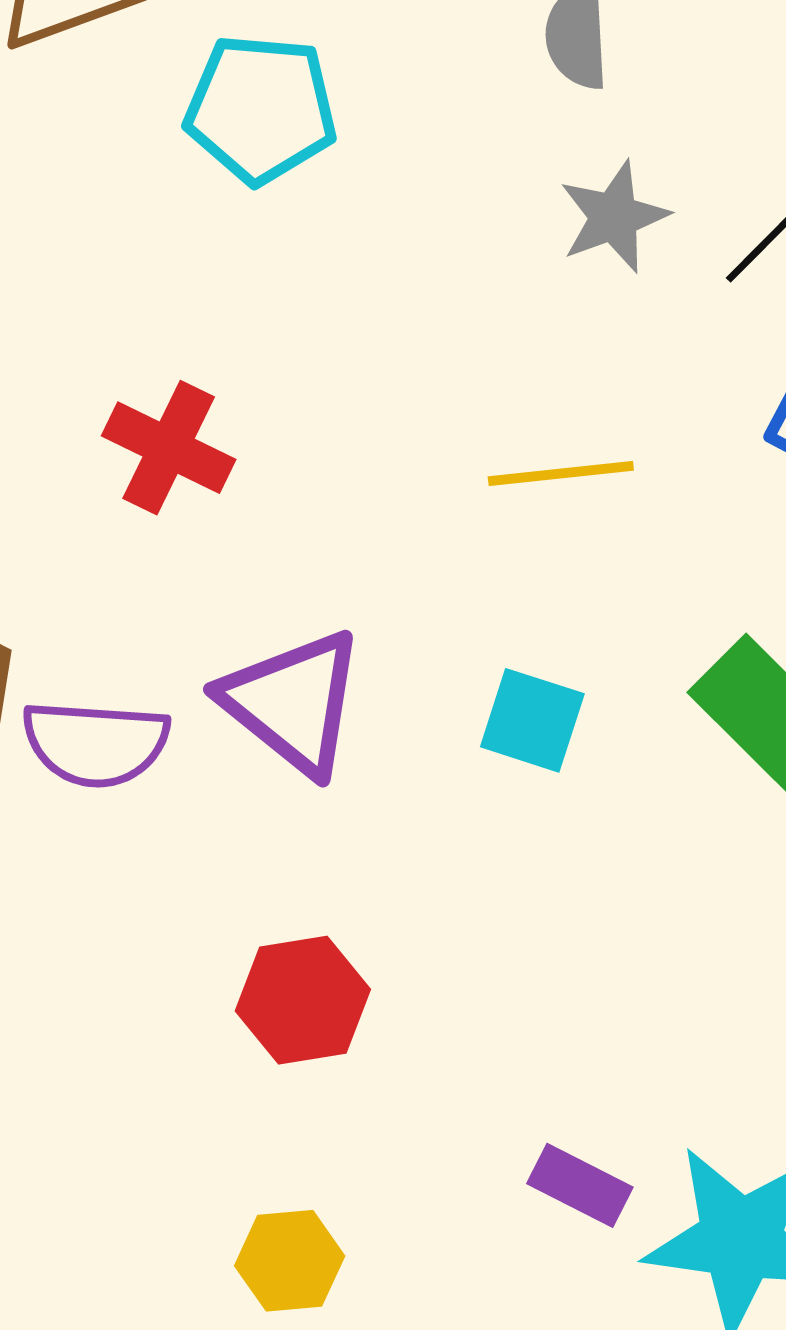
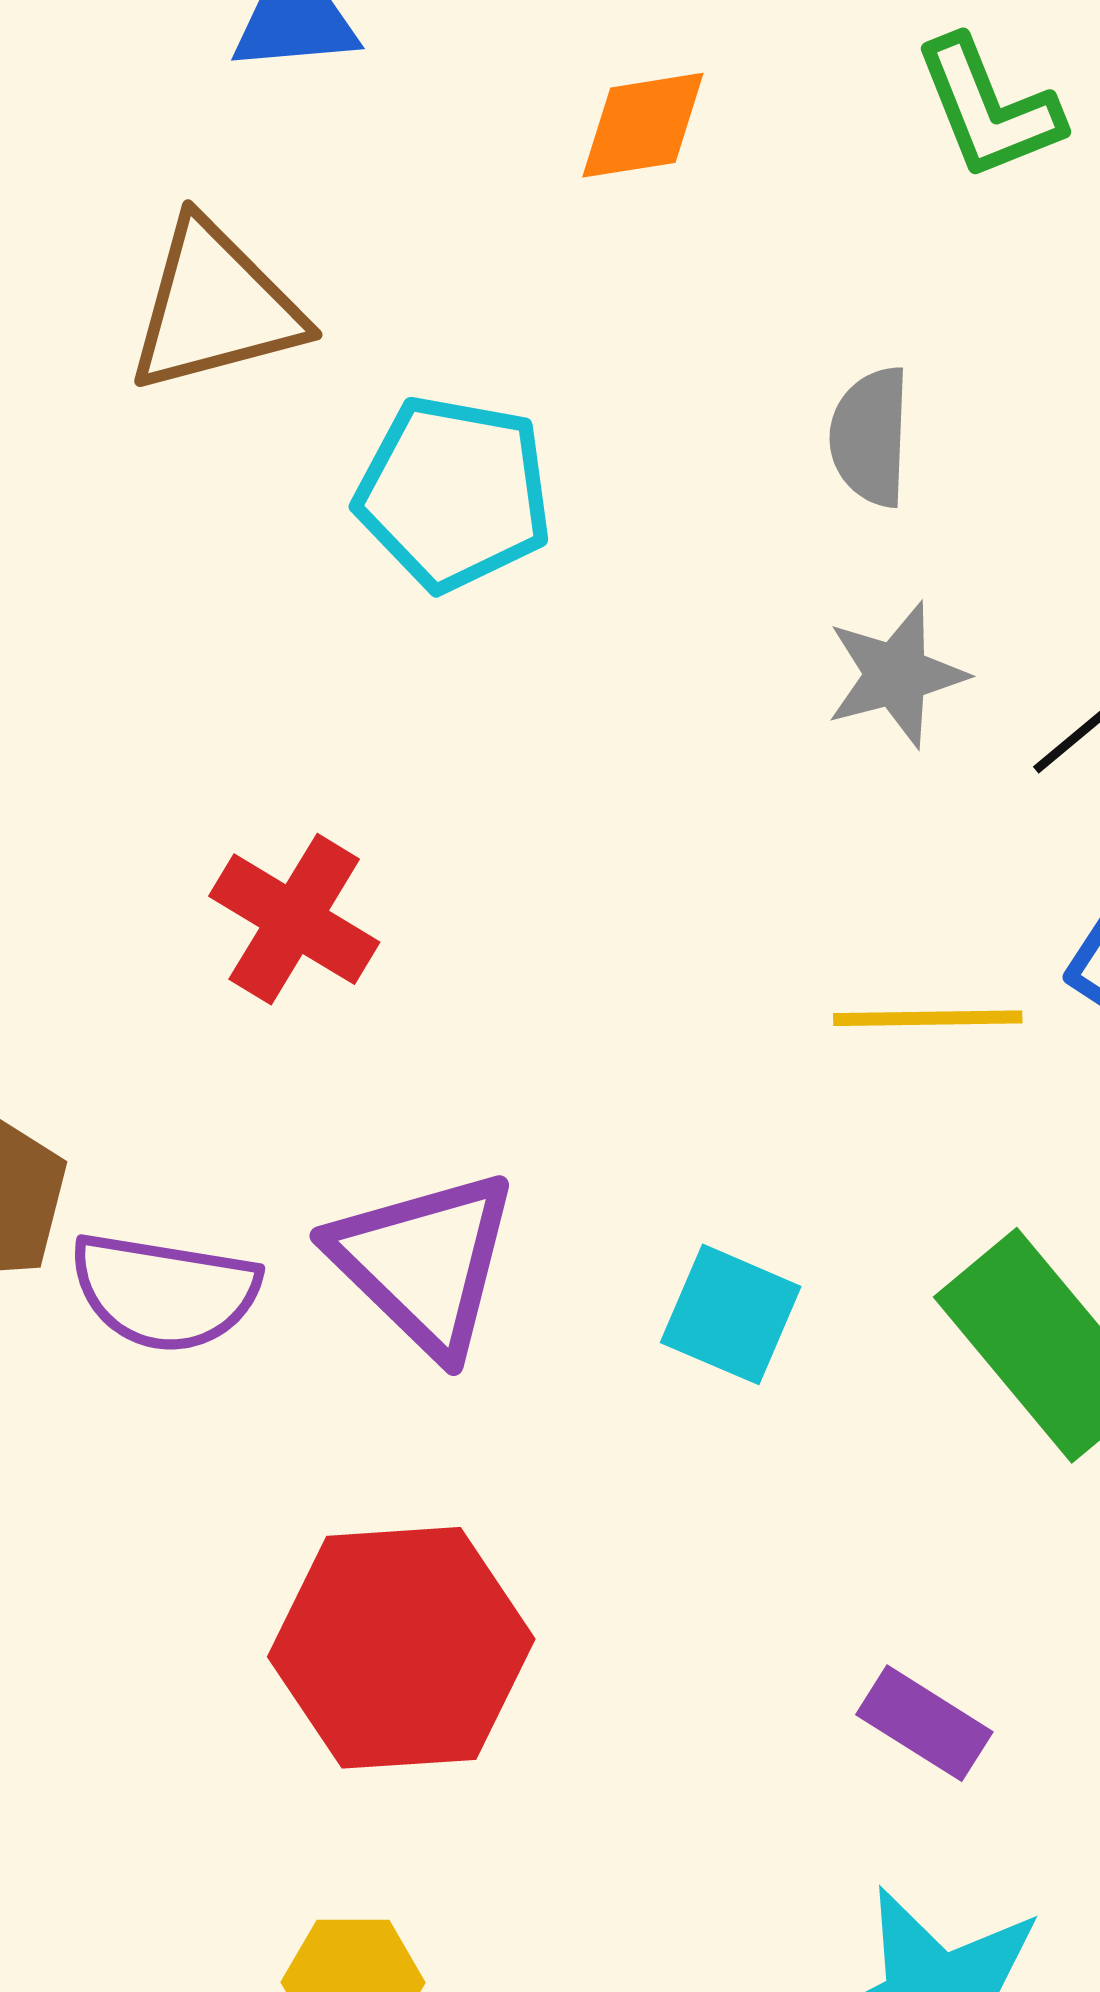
yellow line: (561, 473) -> (928, 1018), moved
red hexagon: (303, 1000) -> (401, 1648), size x1.5
purple rectangle: (580, 1185) -> (924, 1723), moved

